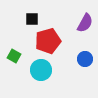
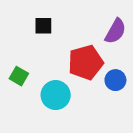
red pentagon: (48, 41) -> (86, 62), moved

